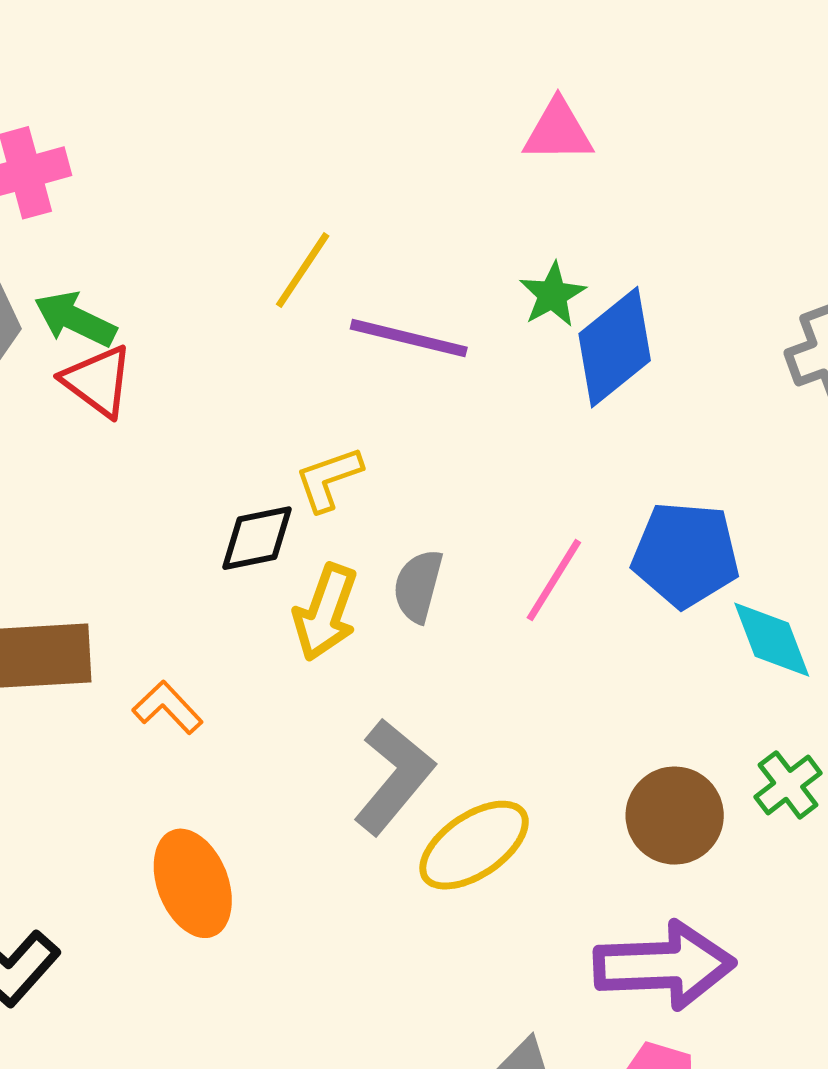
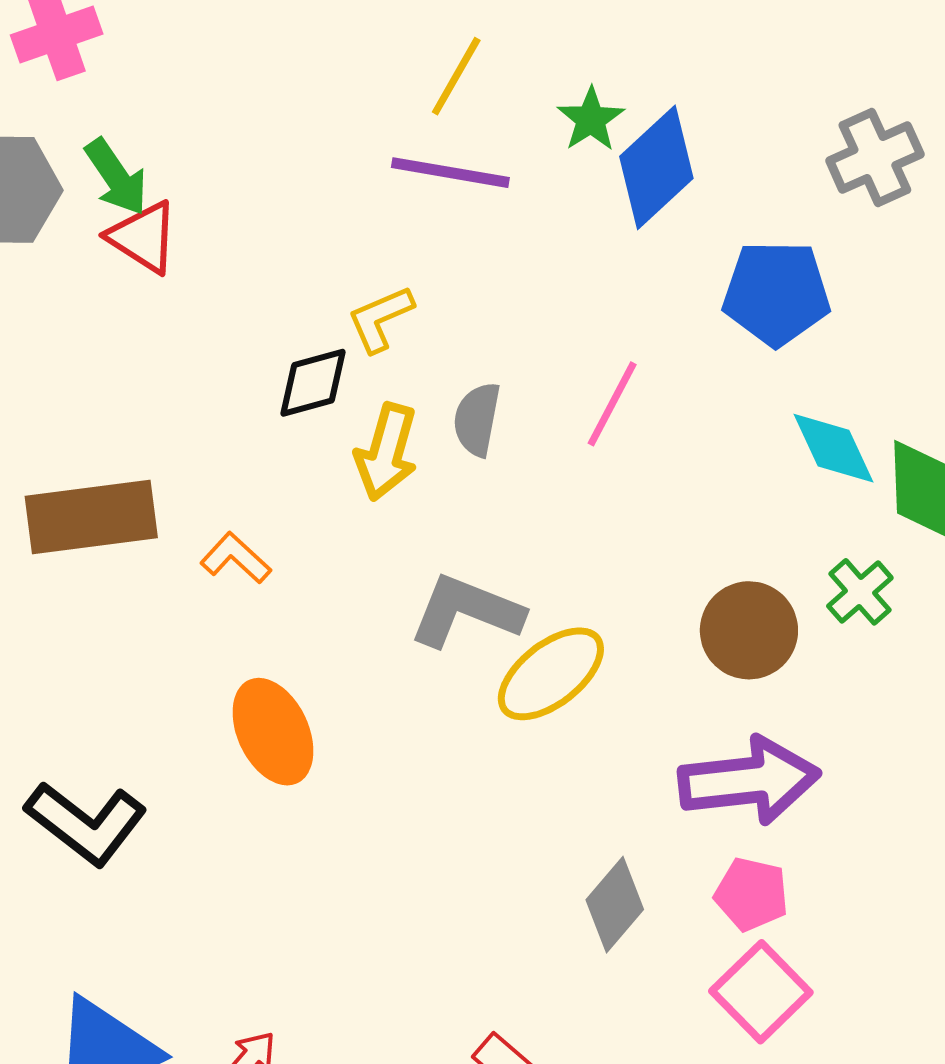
yellow line: (303, 270) -> (456, 76), moved
green arrow: (75, 319) -> (116, 177), turned -146
blue pentagon: (686, 554) -> (776, 293), moved
gray L-shape: (394, 777) -> (466, 611), turned -104

